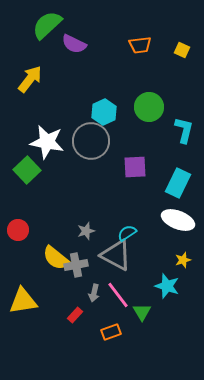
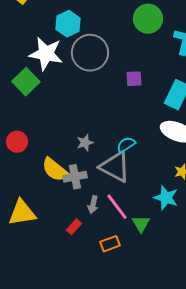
cyan hexagon: (104, 112) -> (68, 24), moved
purple square: (135, 167) -> (134, 79), size x0.7

